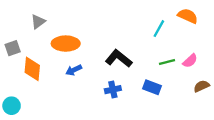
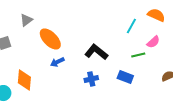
orange ellipse: (66, 44) -> (50, 39), turned 45
pink semicircle: (190, 61) -> (153, 42), moved
orange diamond: (32, 69) -> (24, 80), moved

